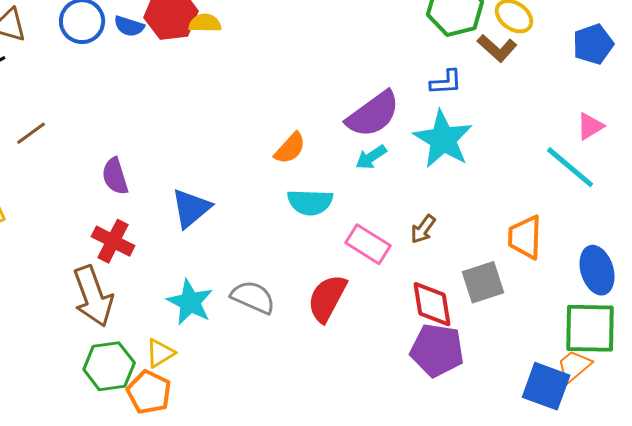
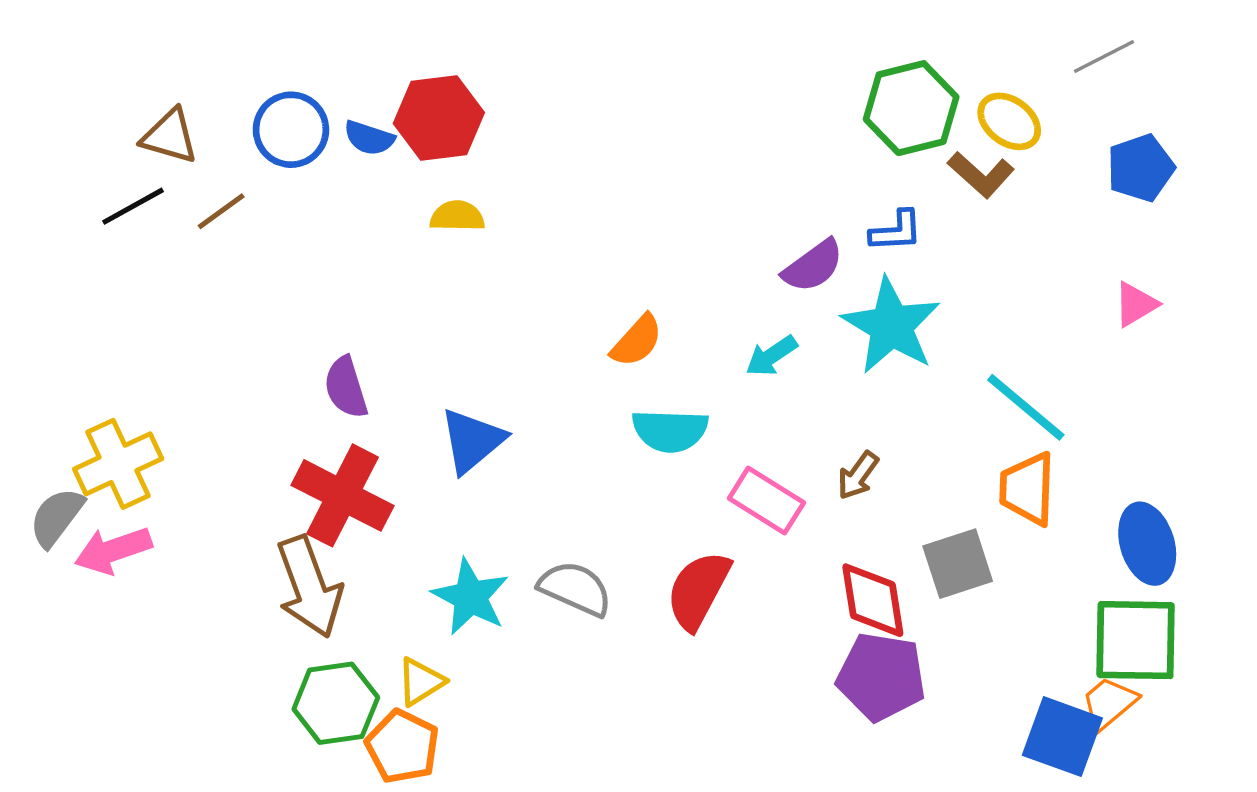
yellow semicircle: (205, 23) -> (457, 216), moved
purple semicircle: (373, 114) -> (813, 266), moved, size x0.7
brown line: (31, 133) -> (221, 211), moved
cyan line: (570, 167) -> (1026, 407), moved
red cross: (113, 241) -> (342, 495), size x1.4

